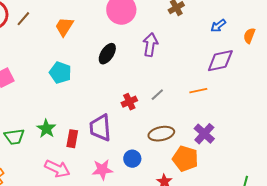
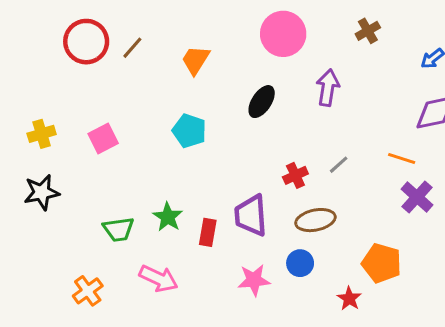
orange line: (198, 91) -> (402, 158), turned 30
brown ellipse: (161, 134) -> (315, 220), moved
purple cross: (204, 134) -> (417, 197), moved
pink arrow: (57, 169) -> (159, 279), moved

